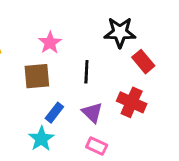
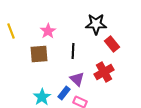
red cross: (132, 102) -> (104, 72), turned 36
blue rectangle: (54, 113) -> (64, 93), moved

